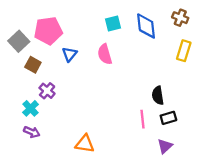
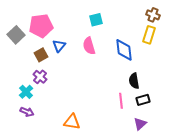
blue diamond: (146, 26) -> (124, 50), moved
yellow rectangle: (184, 51) -> (149, 35), moved
brown square: (33, 65) -> (41, 55), moved, turned 32

